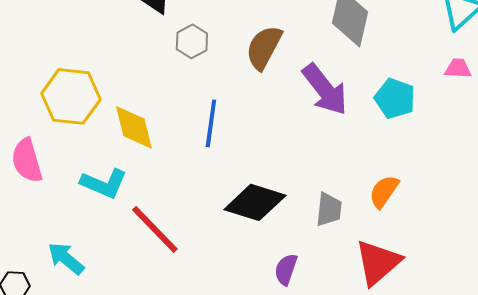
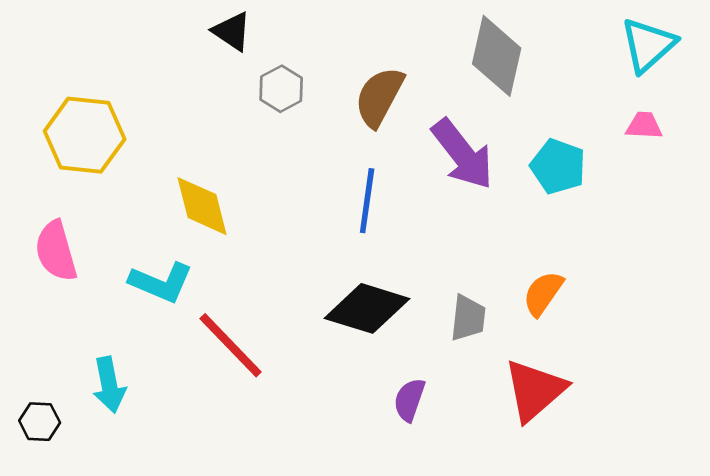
yellow hexagon: (71, 96) -> (85, 135), moved
blue line: (211, 123) -> (367, 201), moved
cyan arrow: (66, 258) -> (109, 385), turned -141

